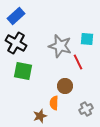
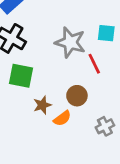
orange semicircle: (54, 103) -> (62, 118), turned -128
brown star: (40, 116) -> (42, 105), moved

